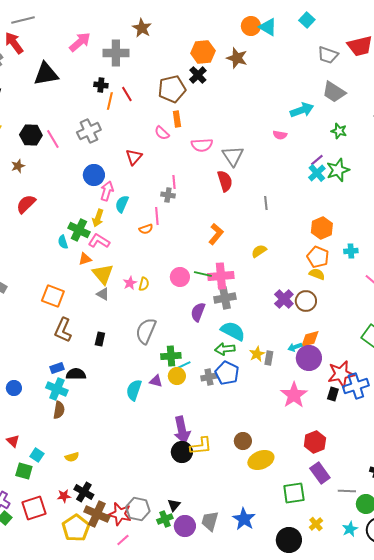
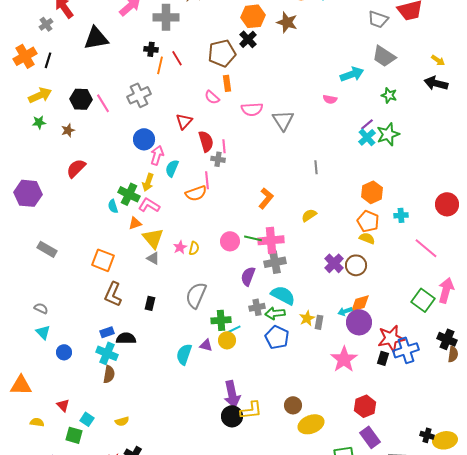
red semicircle: (225, 181) -> (206, 141), moved
orange semicircle: (146, 229) -> (196, 193), size x1.5
gray cross: (209, 377) -> (257, 307), moved

